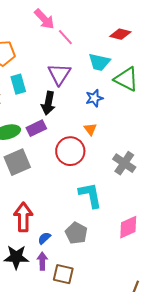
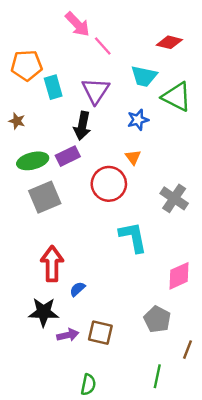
cyan rectangle: (18, 84) -> (53, 87), moved
gray pentagon: (76, 233) -> (157, 319), moved
purple arrow: (42, 261) -> (68, 335), moved, turned 78

